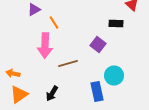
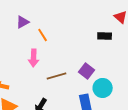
purple square: (98, 44) -> (87, 71), moved
pink arrow: (45, 46) -> (34, 58), size x0.7

